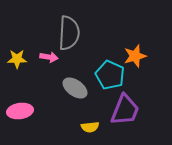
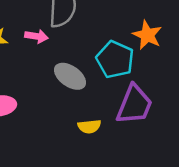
orange star: (135, 56) -> (147, 35), turned -30

